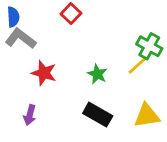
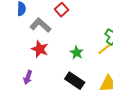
gray L-shape: (21, 39) -> (40, 25), moved

